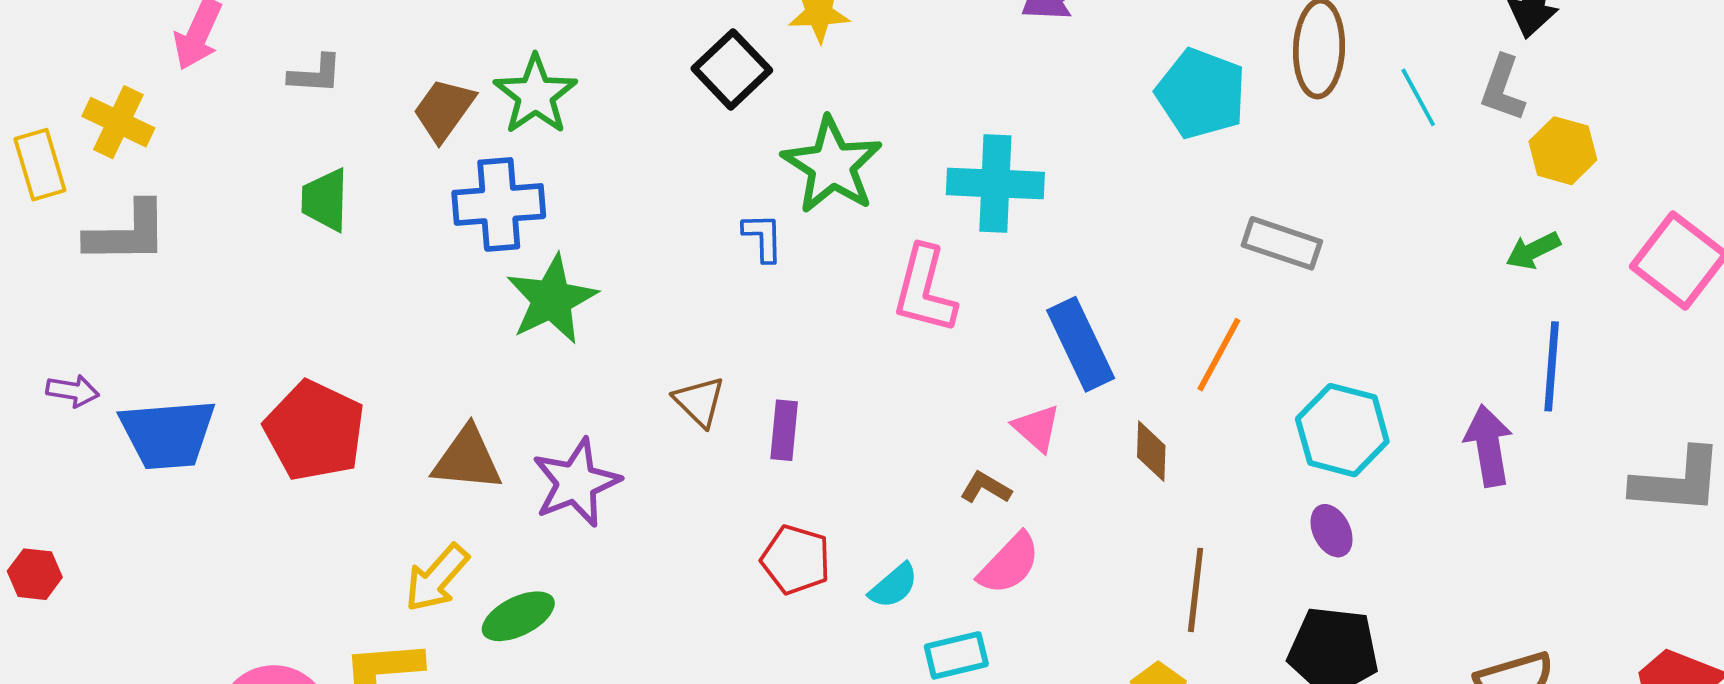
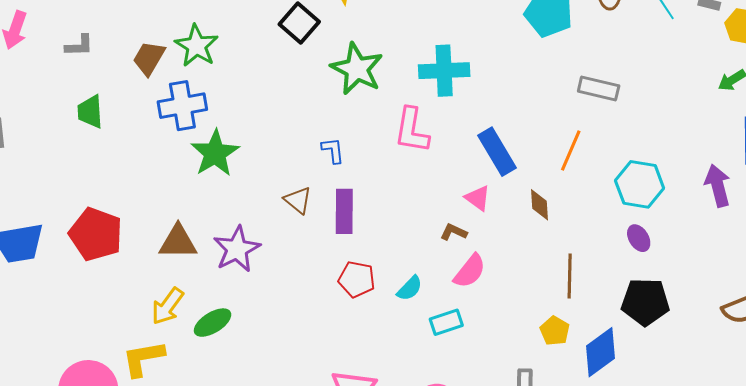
blue L-shape: (763, 237) -> (333, 150), moved
purple rectangle: (784, 430) -> (344, 211), size x1.4

